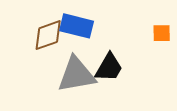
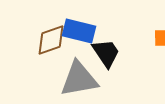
black trapezoid: (109, 67) -> (106, 53), moved, turned -64

